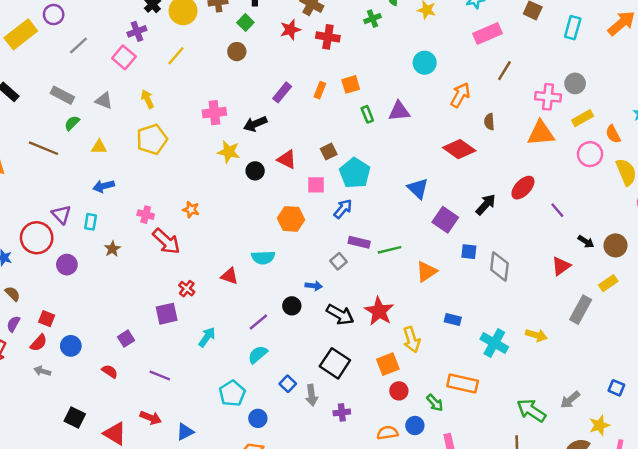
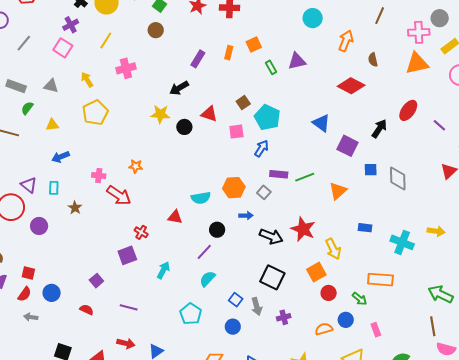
pink cross: (214, 113) -> (126, 68), moved
orange hexagon: (291, 219) -> (234, 188), moved
black circle: (292, 306) -> (217, 230), moved
blue circle: (258, 418) -> (233, 327), moved

